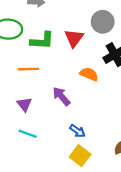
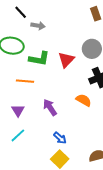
orange semicircle: (89, 74) -> (84, 100), moved
cyan line: (28, 134) -> (18, 135), turned -70

